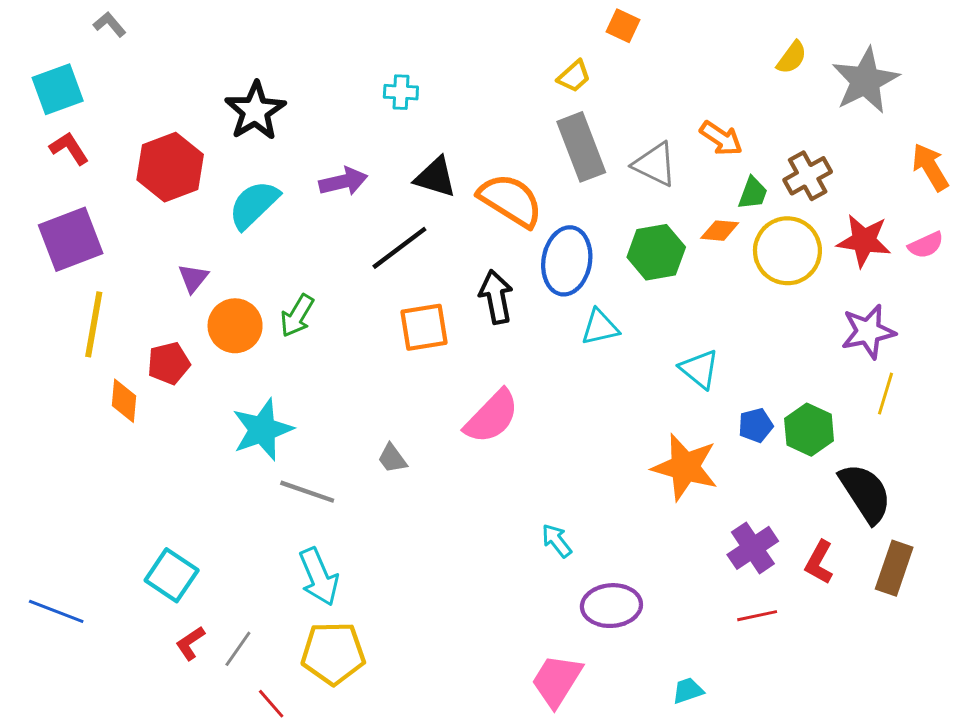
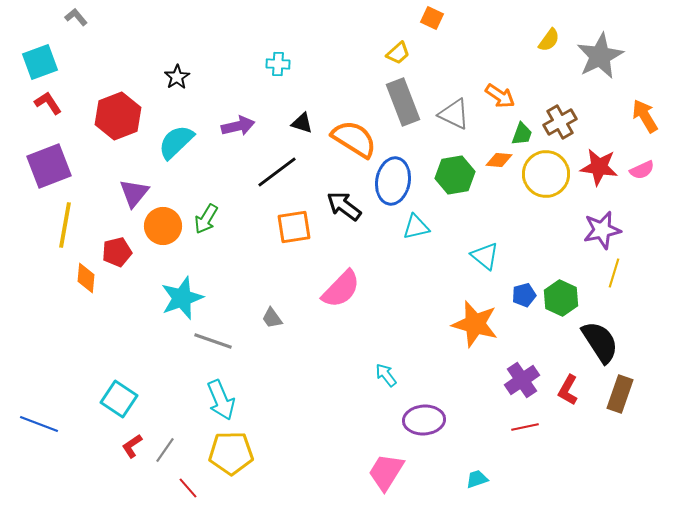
black star: (255, 111) -> (177, 77), size x0.6
black triangle: (436, 177) -> (302, 123), size x0.7
purple triangle: (193, 278) -> (134, 193), size x1.4
black arrow: (496, 297) -> (344, 206), turned -42

